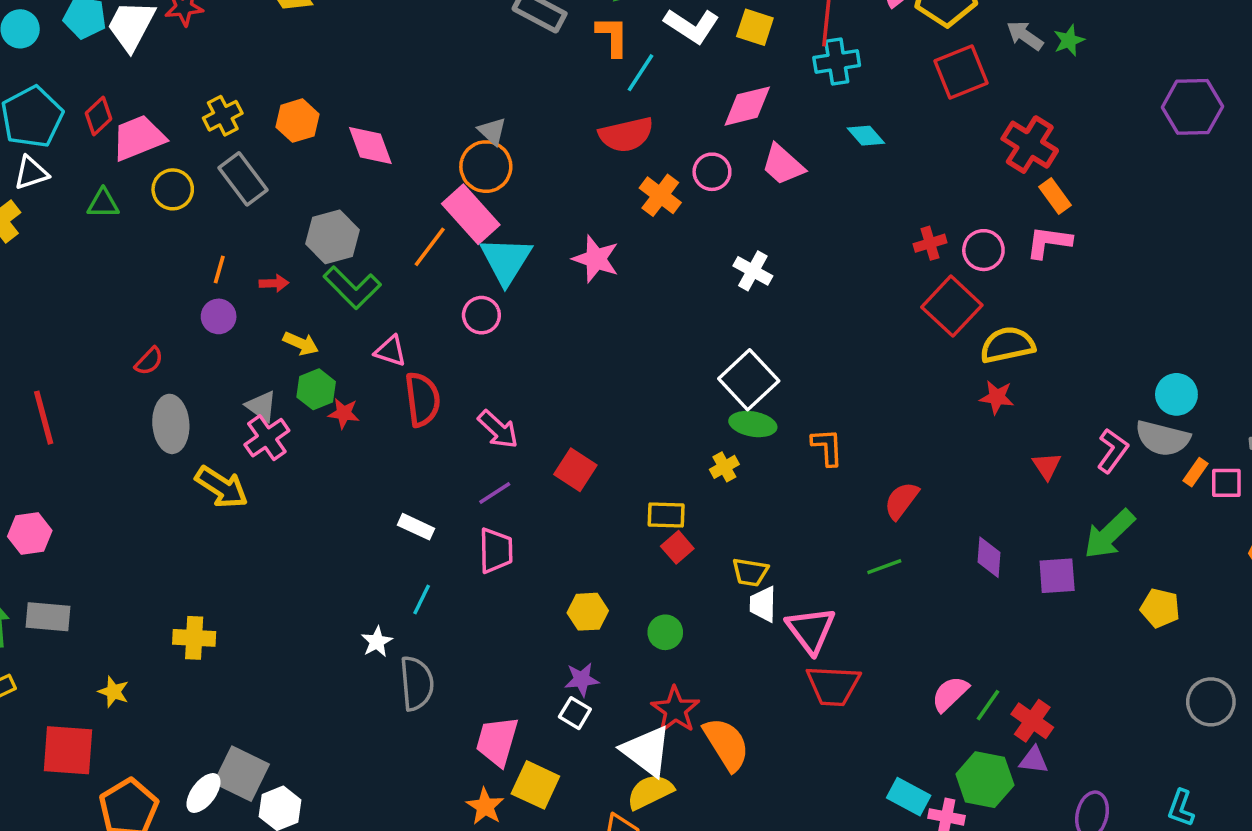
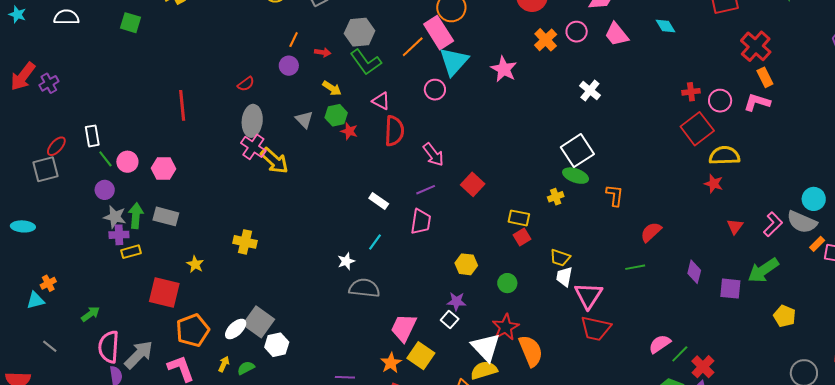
pink cross: (267, 438) -> (253, 147), moved, turned -30
gray semicircle: (417, 683) -> (364, 288), turned -88

